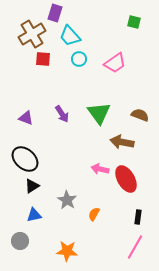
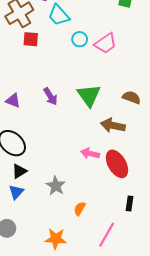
cyan circle: (79, 59) -> (80, 39), moved
orange semicircle: (94, 214) -> (80, 209), moved
blue triangle: (34, 215) -> (16, 192), moved, turned -35
pink line: (135, 247) -> (107, 235), moved

